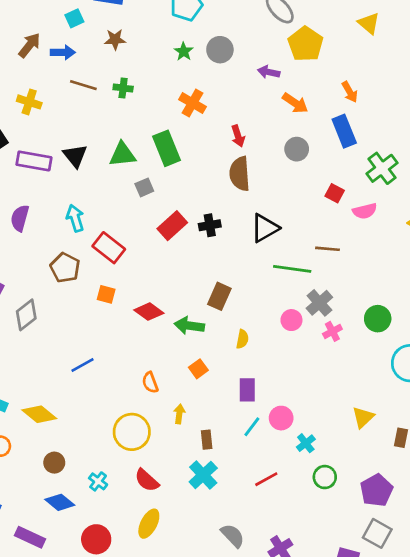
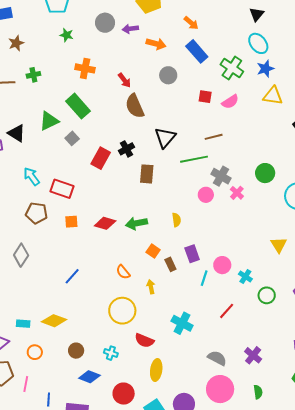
gray circle: (220, 50) -> (105, 23), moved
brown rectangle: (219, 296) -> (147, 174), moved
brown rectangle: (207, 440) -> (170, 264), moved

